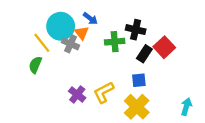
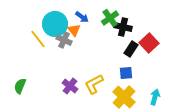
green cross: (115, 42) -> (110, 18), moved, turned -30
green semicircle: (35, 65) -> (20, 86), moved
cyan arrow: (186, 107) -> (155, 97), moved

